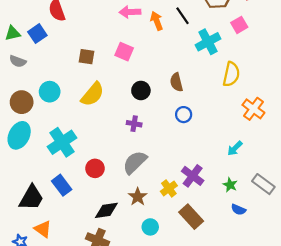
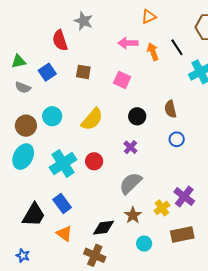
blue square: (37, 34) -> (47, 72), moved
brown square: (86, 57) -> (83, 72), moved
purple cross: (134, 124) -> (130, 147), turned 32
red circle: (95, 168) -> (94, 161), moved
brown rectangle: (191, 217) -> (182, 234), turned -60
orange triangle: (43, 229) -> (64, 234), moved

